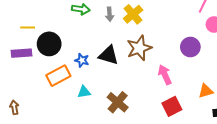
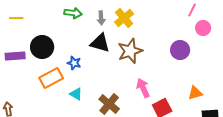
yellow line: (28, 28) -> (16, 18), moved
black triangle: (108, 55) -> (100, 43), moved
pink arrow: (165, 75) -> (143, 88), moved
cyan triangle: (84, 92) -> (76, 94), turned 40

